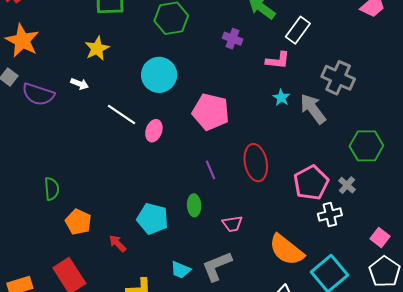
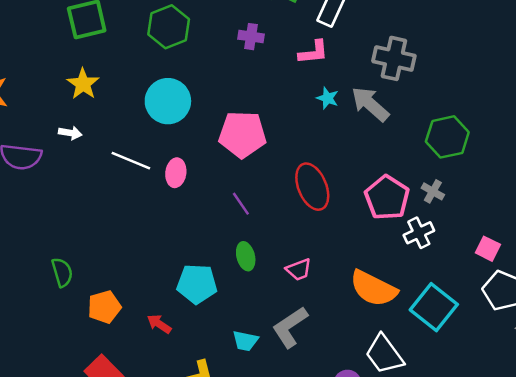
purple line: (210, 170) -> (241, 204), moved
orange pentagon: (78, 222) -> (104, 307), turned -30

